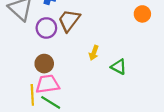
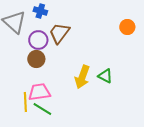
yellow arrow: (94, 53) -> (82, 77), moved, size x1.6
brown circle: (44, 64) -> (36, 59), moved

